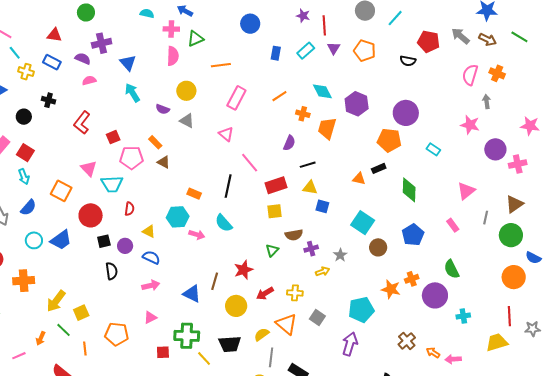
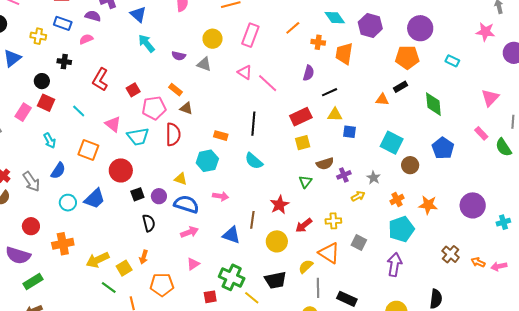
cyan line: (15, 53) -> (79, 111), moved
pink semicircle: (89, 80) -> (86, 39), moved
yellow circle: (186, 91) -> (213, 39), moved
red square: (25, 153) -> (46, 103), moved
pink line: (250, 163) -> (268, 83), moved
red semicircle: (129, 209) -> (173, 134), moved, size x1.6
pink arrow: (197, 235) -> (221, 196), moved
blue semicircle: (151, 257) -> (186, 204), size x1.4
green semicircle: (452, 269) -> (503, 147), moved
orange cross: (412, 279) -> (397, 199), moved
yellow arrow: (56, 301) -> (98, 260), turned 35
green cross: (187, 336) -> (232, 277), turned 30
orange arrow: (41, 338) -> (144, 257), moved

